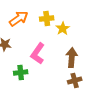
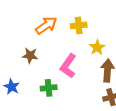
yellow star: (63, 28) -> (97, 47), moved

